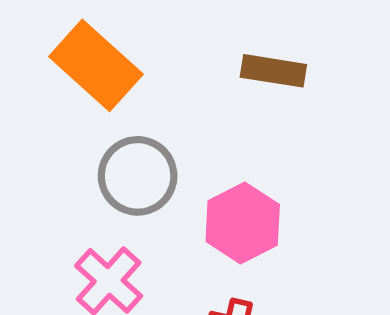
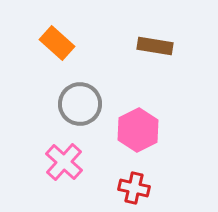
orange rectangle: (96, 65) -> (57, 43), size x0.7

